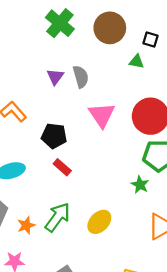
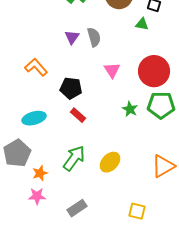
pink triangle: (102, 115) -> (112, 70), size x0.7
green star: (140, 185) -> (130, 109), moved
orange star: (26, 225) -> (40, 173), moved

